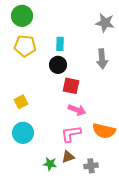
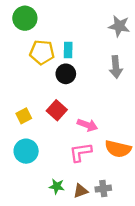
yellow pentagon: (25, 46) -> (42, 52), moved
red square: (71, 86) -> (57, 110), moved, turned 30
brown triangle: (68, 157) -> (81, 191), moved

